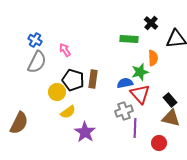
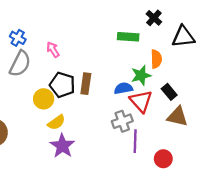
black rectangle: (170, 100) -> (169, 92), moved
brown triangle: (171, 118) -> (177, 116), moved
purple star: (85, 132) -> (62, 146), moved

